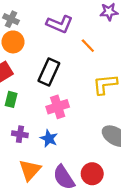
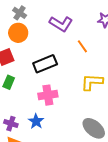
black rectangle: (49, 72) -> (45, 64), turned 35
purple cross: (20, 134) -> (11, 124), moved

